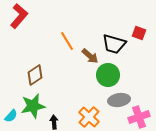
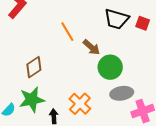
black trapezoid: (114, 44) -> (116, 19), moved
orange cross: (89, 117) -> (80, 104), moved

